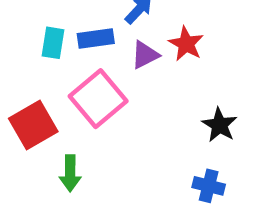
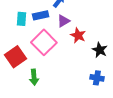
red star: (186, 44) -> (78, 35), moved

